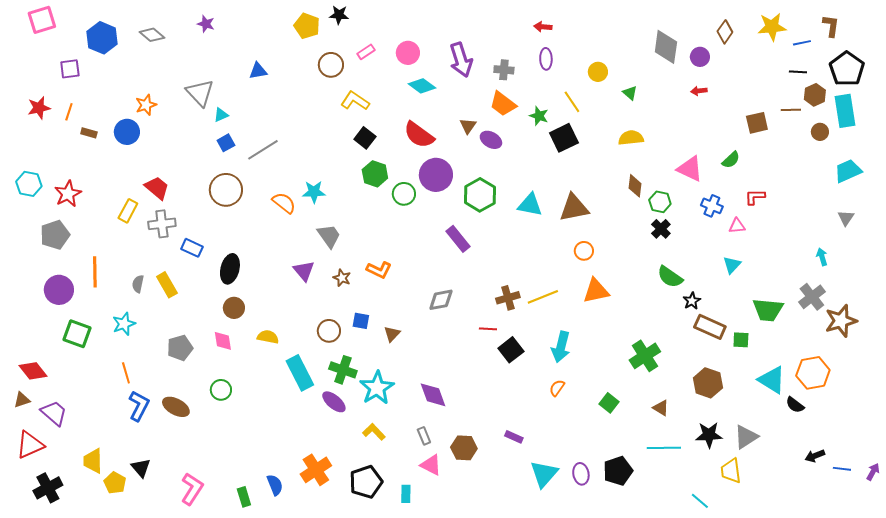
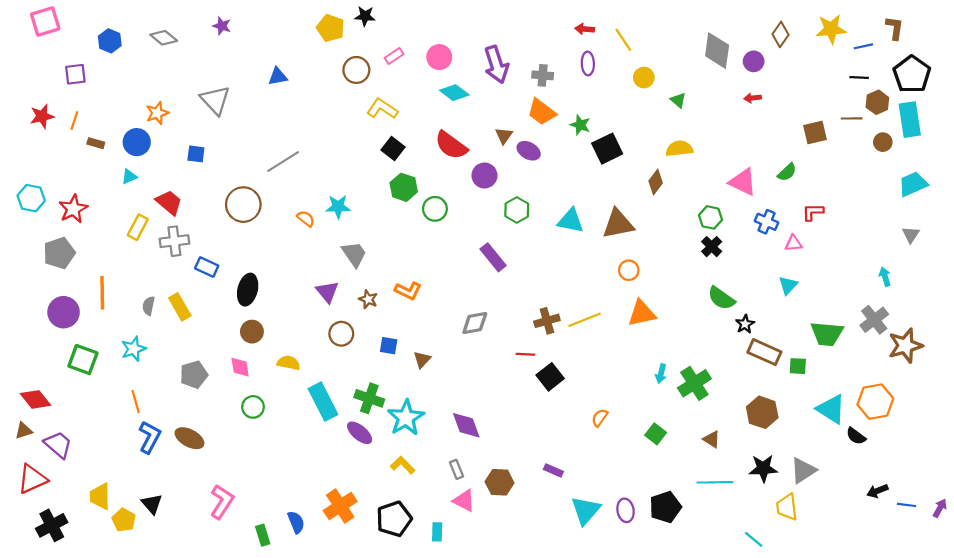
blue hexagon: (102, 38) -> (110, 41), size x0.7
yellow line: (572, 102) -> (623, 40), moved
cyan triangle: (221, 115) -> (129, 177), moved
blue square: (226, 143) -> (196, 154), moved, turned 36
purple circle: (436, 175) -> (484, 175), moved, size x0.7
brown diamond: (635, 186) -> (656, 182), moved, turned 30
green hexagon: (480, 195) -> (517, 210), size x0.7
orange semicircle: (284, 203) -> (306, 219), size x0.7
brown circle: (329, 331) -> (341, 334), moved
cyan arrow: (561, 347) -> (661, 374), moved, size x0.6
green circle: (221, 390) -> (253, 407), moved
pink L-shape: (192, 489) -> (222, 502), moved

